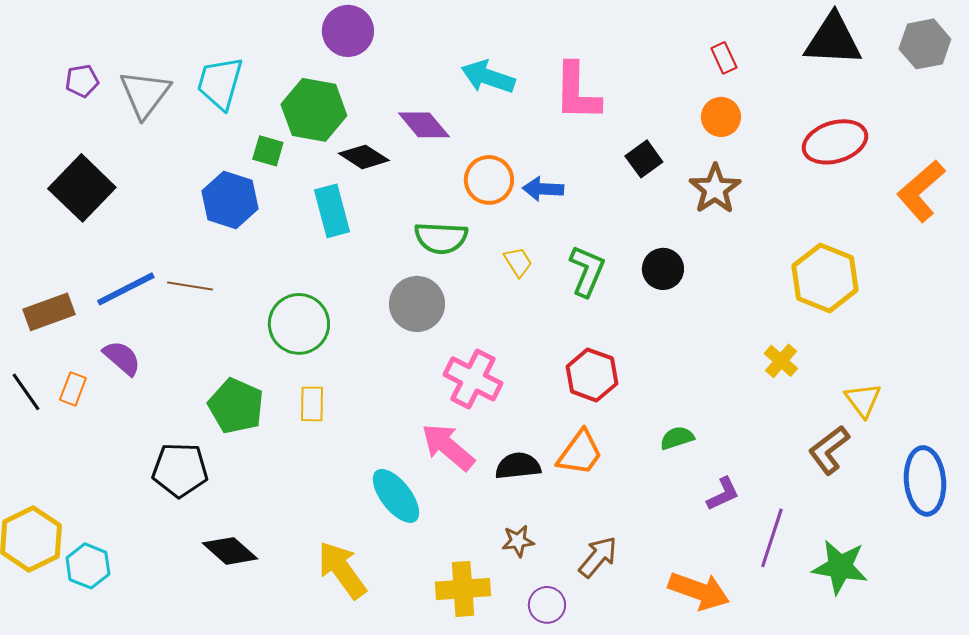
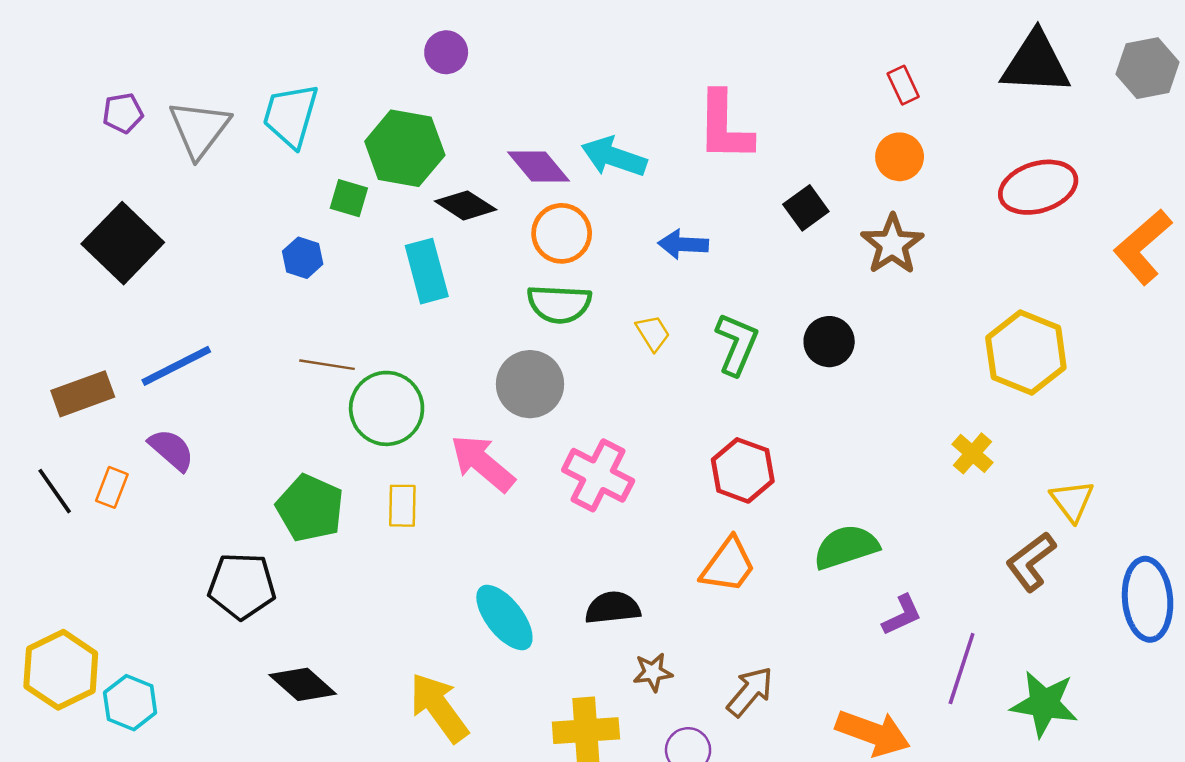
purple circle: (348, 31) -> (446, 52), size x0.7
cyan arrow: (488, 77) -> (614, 157), moved
orange circle: (489, 180) -> (562, 233), moved
blue hexagon: (230, 200) -> (303, 258), size x0.6
brown line: (190, 286) -> (327, 365), moved
green semicircle: (677, 438) -> (846, 547), size x1.6
pink arrow: (448, 447) -> (483, 463), moved
black semicircle: (518, 466) -> (613, 608), moved

